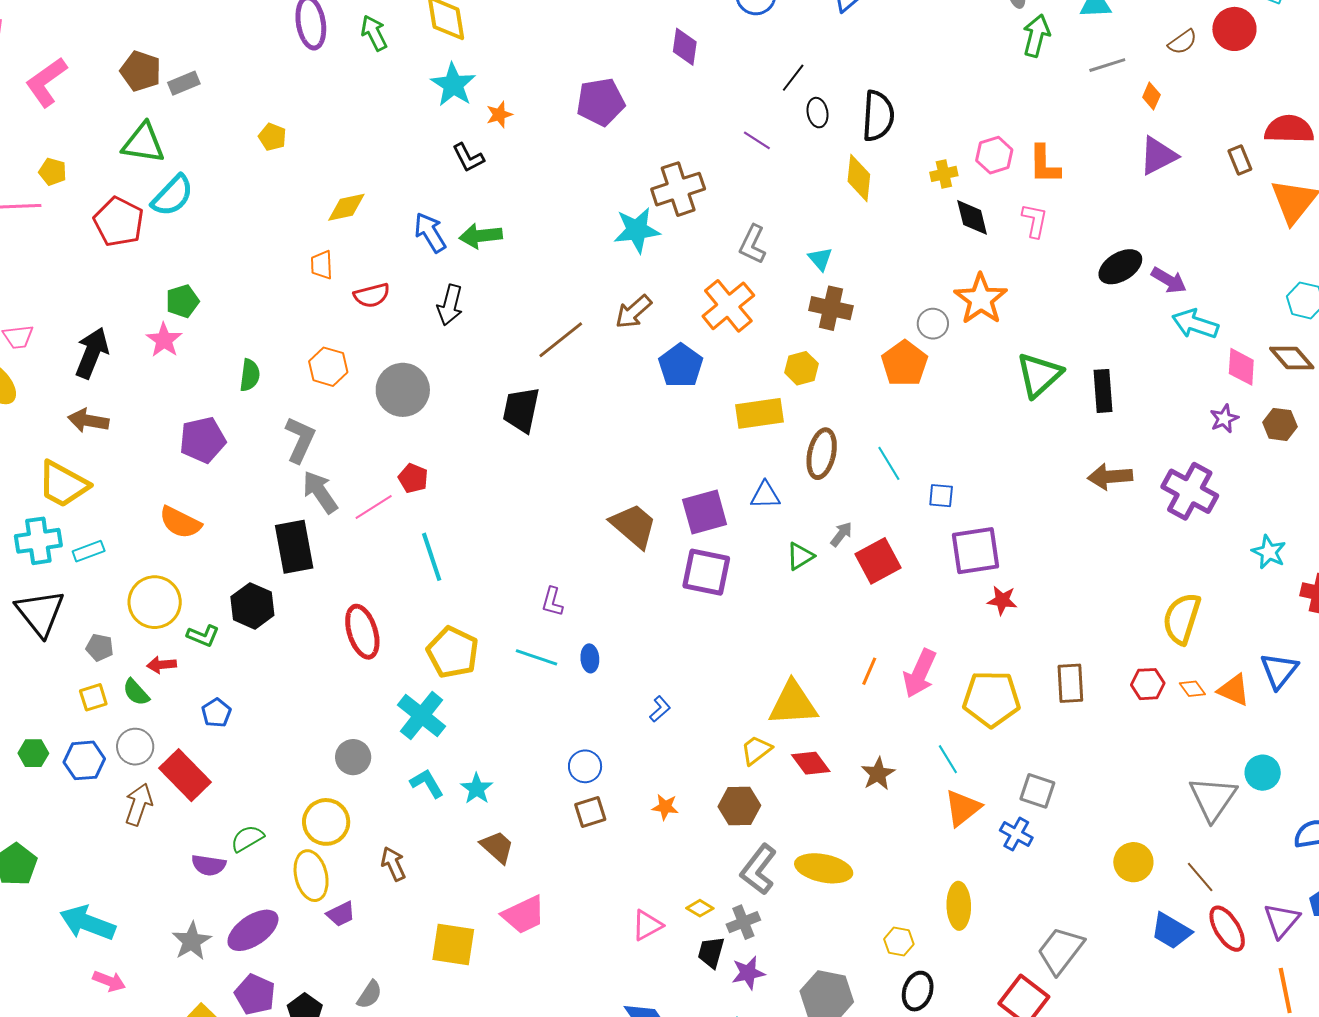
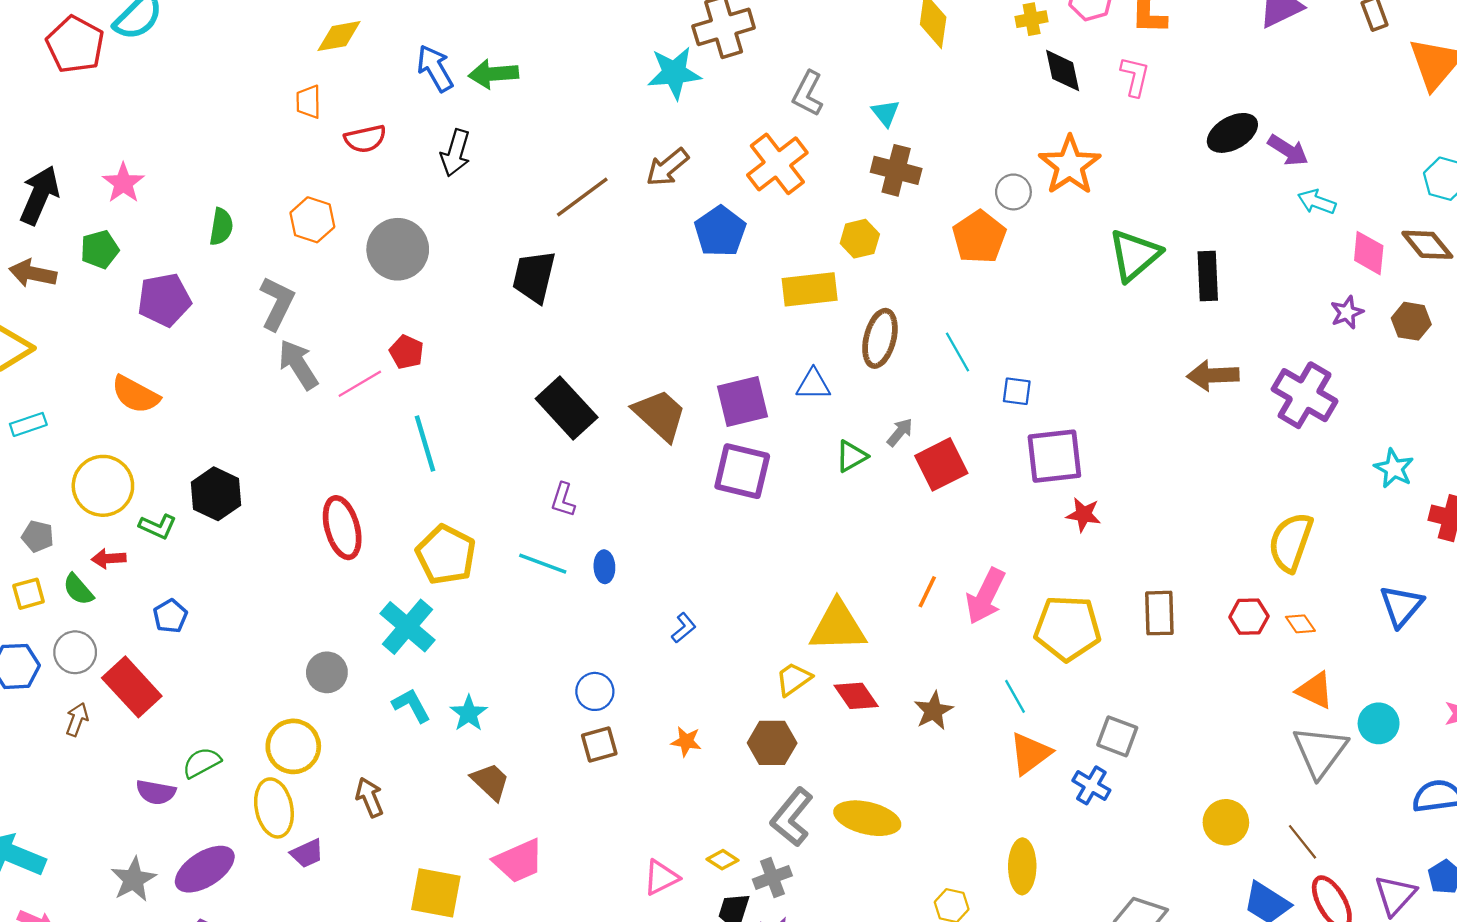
green pentagon: (182, 301) -> (100, 249), moved
cyan arrow: (1195, 324) -> (1317, 202), size x0.7
black rectangle: (294, 547) -> (567, 408), moved, turned -34
orange triangle: (1234, 690) -> (1315, 690), moved
brown arrow: (139, 805) -> (77, 719), size x0.7

